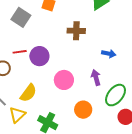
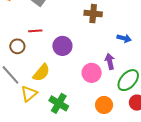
purple circle: (39, 56) -> (62, 46), moved
pink circle: (64, 80) -> (92, 73), moved
orange circle: (83, 110) -> (104, 105), moved

